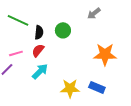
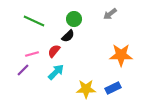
green circle: (63, 30) -> (74, 19), moved
black semicircle: (39, 32) -> (68, 36), moved, turned 40
blue rectangle: (97, 87) -> (113, 88), turned -49

